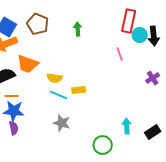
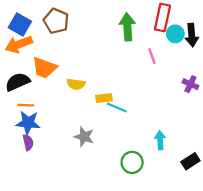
green arrow: (78, 29) -> (127, 27), moved, size x1.6
purple cross: (153, 78) -> (190, 84), turned -32
cyan line: (59, 95) -> (117, 107), moved
black rectangle: (153, 132) -> (190, 161), moved

